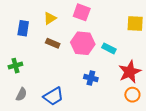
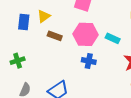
yellow triangle: (50, 18) -> (44, 16), moved
blue cross: (91, 78) -> (89, 61), moved

